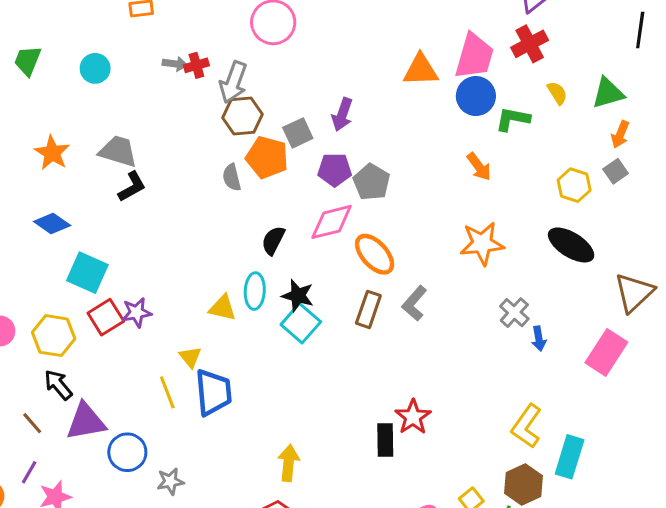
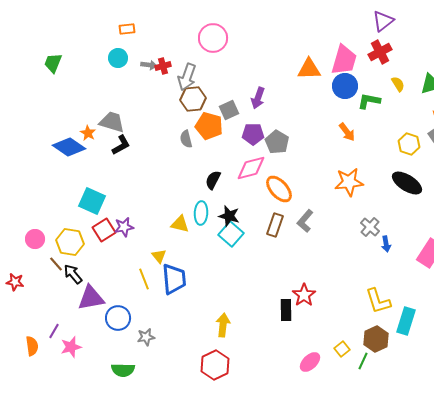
cyan circle: (95, 68) -> (118, 58), moved
orange star: (52, 153) -> (88, 133), moved, size x0.7
blue diamond: (52, 223) -> (69, 147), moved, size x1.4
brown line: (32, 423) -> (56, 264), moved
yellow L-shape: (527, 426) -> (378, 301), turned -52

